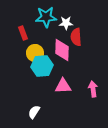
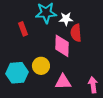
yellow circle: (35, 53) -> (41, 66), moved
cyan hexagon: (42, 66) -> (17, 73), moved

